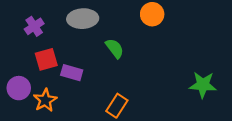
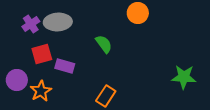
gray ellipse: (83, 19) -> (58, 22), moved

